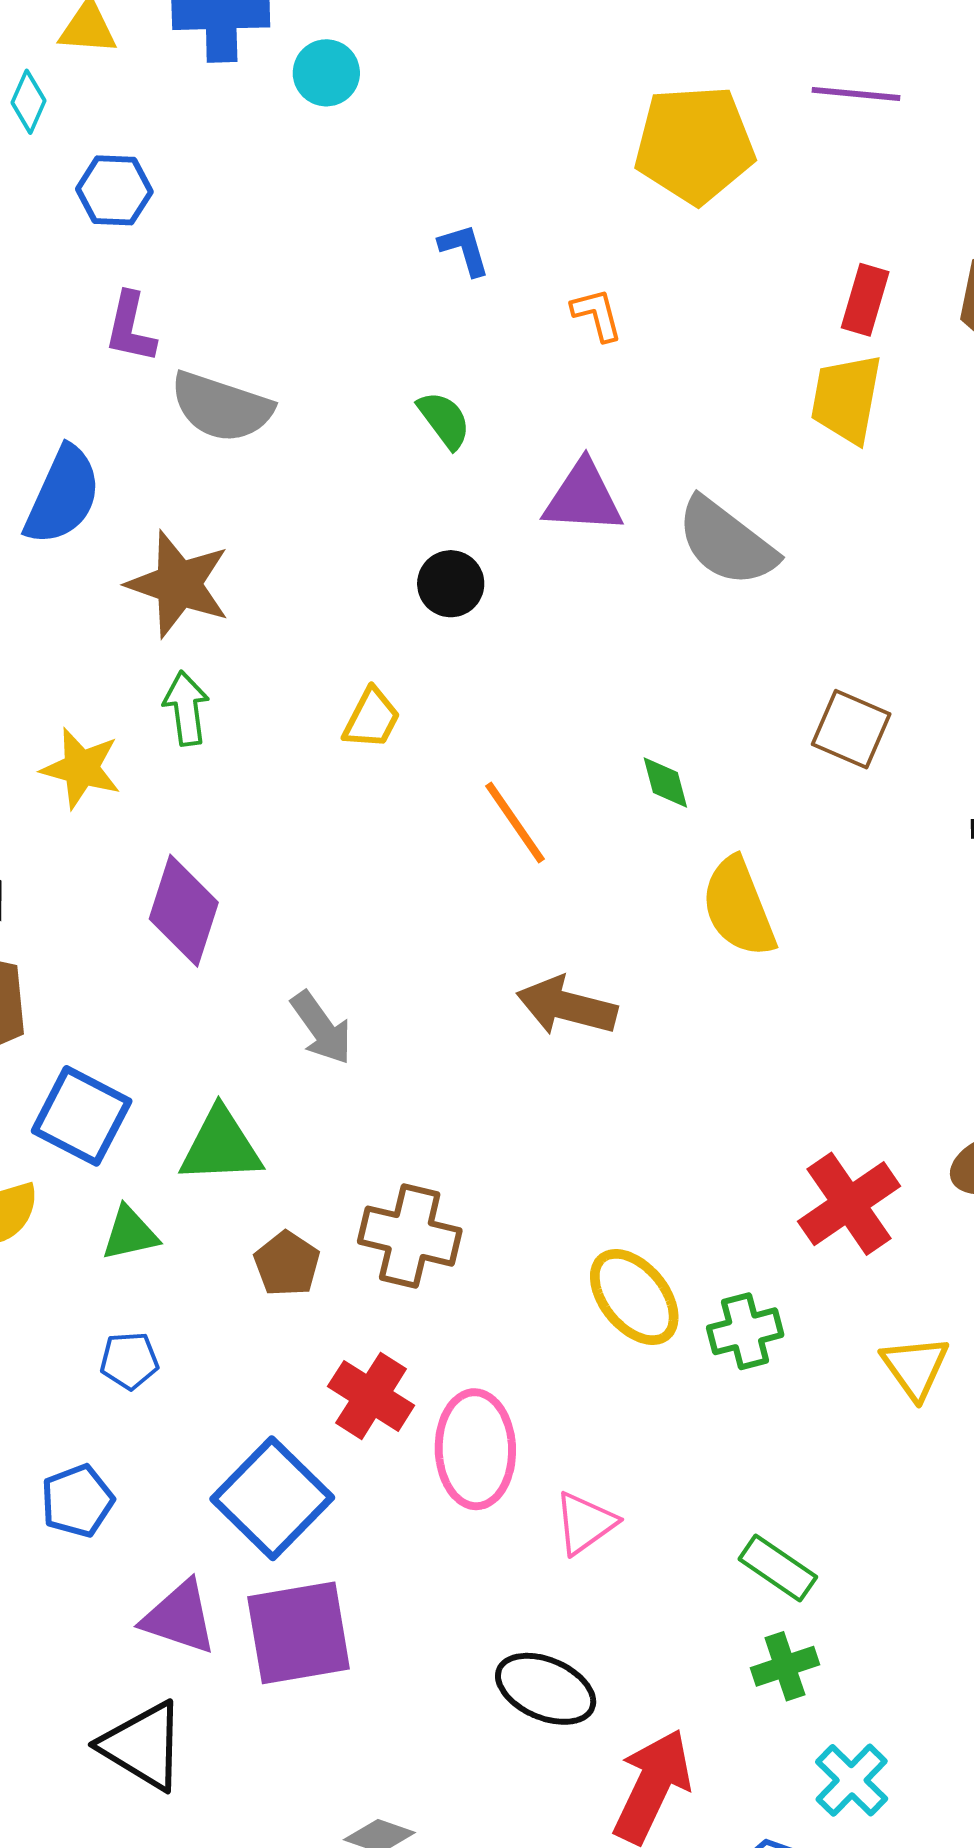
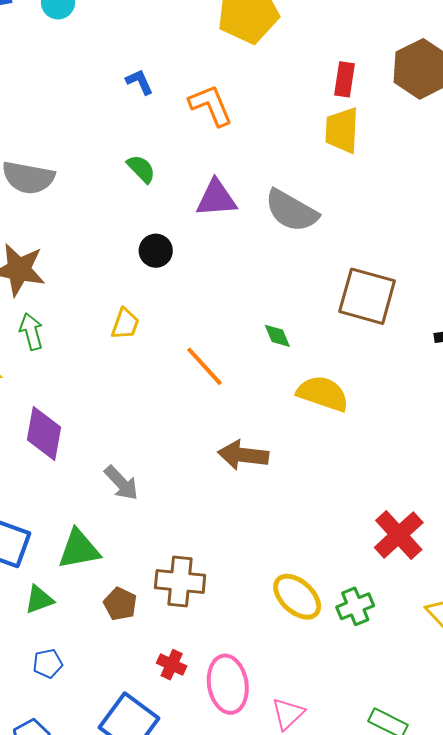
orange L-shape: (597, 315) -> (211, 105), size x1.6
brown square: (851, 729) -> (367, 296), size x1.5
yellow semicircle: (739, 907) -> (323, 394), turned 138
red cross: (371, 1396) -> (172, 665), size x0.7

